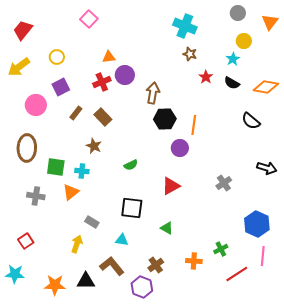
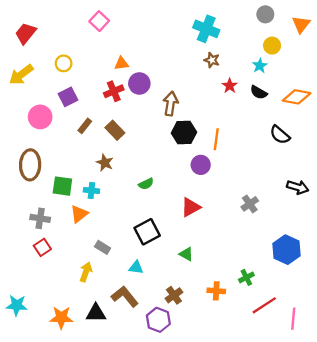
black square: (132, 208) -> (147, 232), turned -35
red square: (26, 241) -> (42, 247), moved
pink line: (263, 256) -> (293, 319), moved

